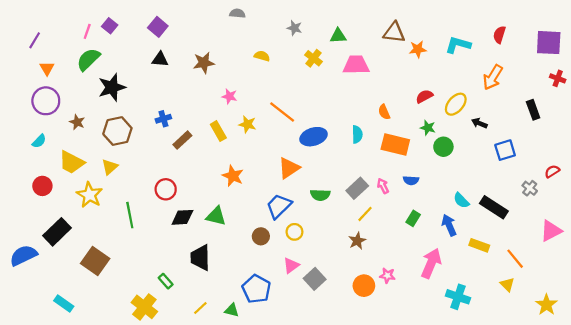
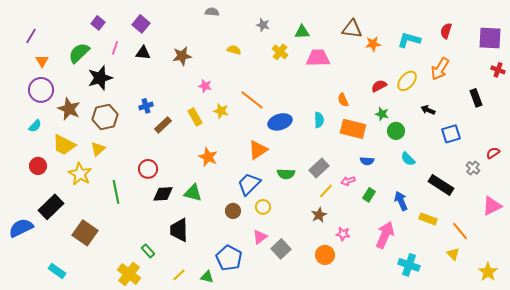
pink line: (87, 31) -> (115, 48), moved
yellow ellipse: (456, 104) -> (407, 81), moved
brown star: (77, 122) -> (69, 109), size x1.6
pink arrow: (383, 186) -> (348, 181), moved, turned -80
cyan semicircle: (461, 200) -> (408, 159), moved
pink star: (387, 276) -> (343, 234), moved

